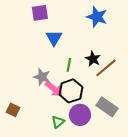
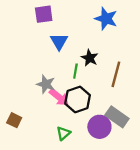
black star: (93, 59) -> (90, 58), moved
brown line: (106, 68) -> (116, 74), turned -35
purple circle: (80, 115) -> (99, 127), moved

